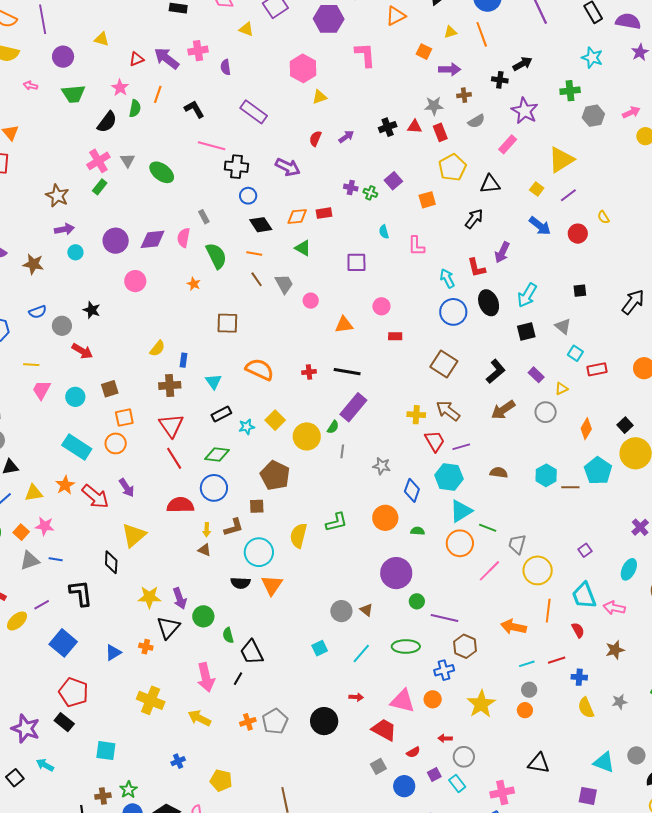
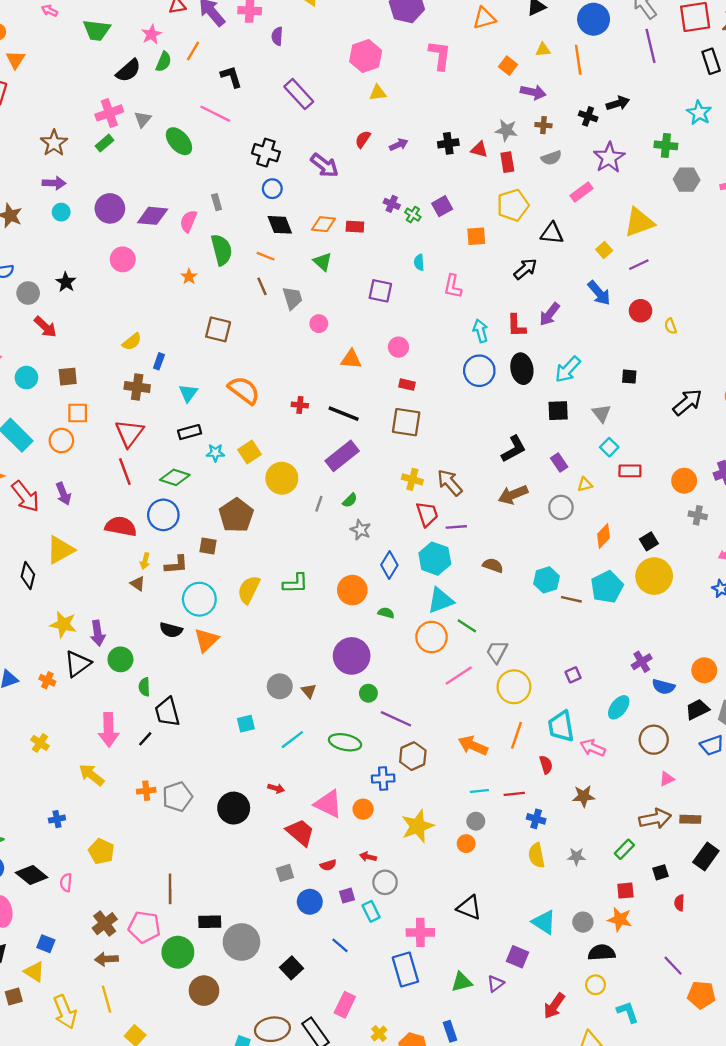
pink line: (212, 146) -> (215, 114), moved
yellow semicircle: (603, 217) -> (671, 326), moved
brown square: (444, 364) -> (406, 422), moved, turned -36
green semicircle: (333, 427) -> (350, 500), moved
yellow cross: (151, 700) -> (40, 743), size x0.6

